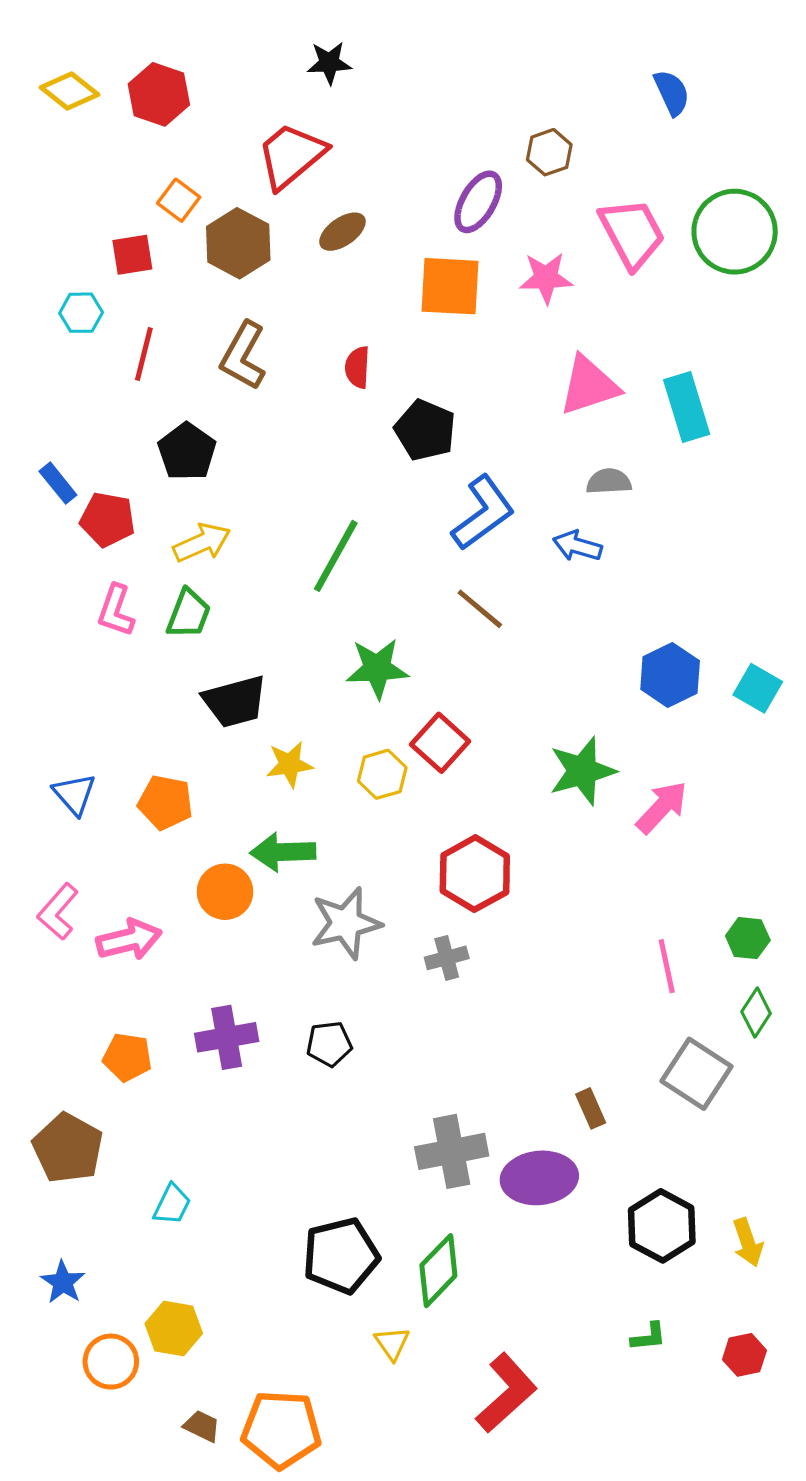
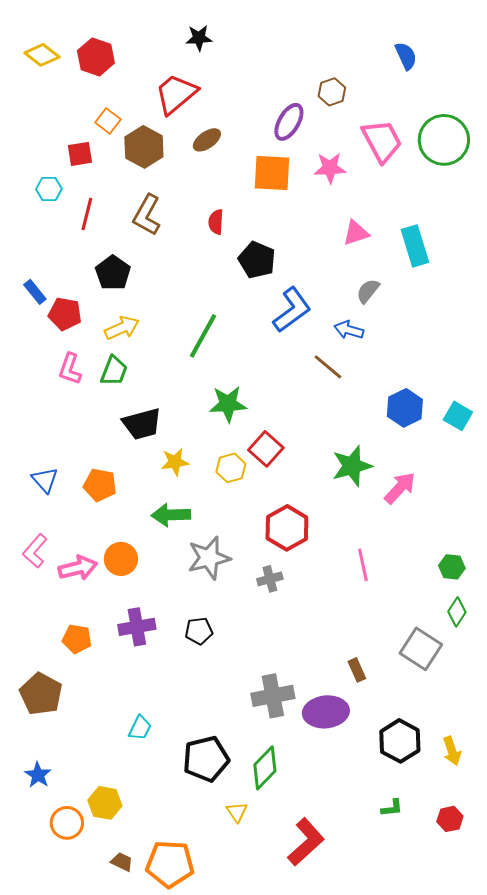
pink triangle: (589, 385) -> (356, 233), size x0.7
gray semicircle: (609, 481) -> (368, 291), turned -48
brown line: (480, 609) -> (328, 367), moved
orange circle: (225, 892) -> (121, 559), moved
pink line: (667, 966) -> (363, 565), moved
cyan trapezoid: (172, 1204) -> (140, 728), moved

